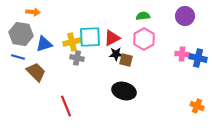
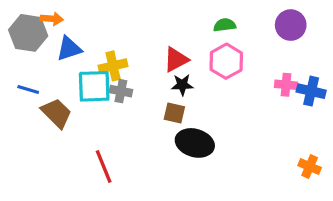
gray hexagon: (21, 34) -> (28, 33), moved
cyan square: (90, 37) -> (94, 86), moved
blue triangle: (44, 44) -> (69, 49), moved
brown square: (126, 60) -> (174, 113), moved

